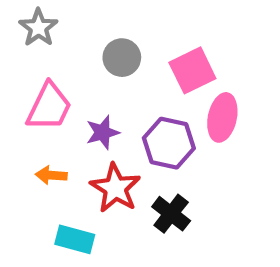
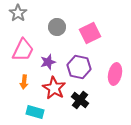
pink ellipse: (222, 117) -> (115, 74), moved
orange arrow: (51, 175) -> (24, 82), turned -88

